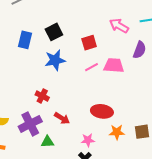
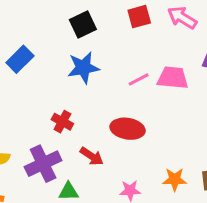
blue rectangle: (25, 40) -> (20, 59), moved, turned 30
red square: (89, 43) -> (139, 17), moved
red ellipse: (102, 111) -> (128, 129), moved

